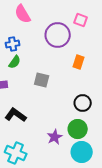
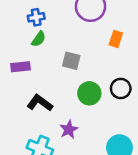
green circle: (78, 129) -> (89, 93), moved
purple star: (55, 137) -> (69, 130), moved

